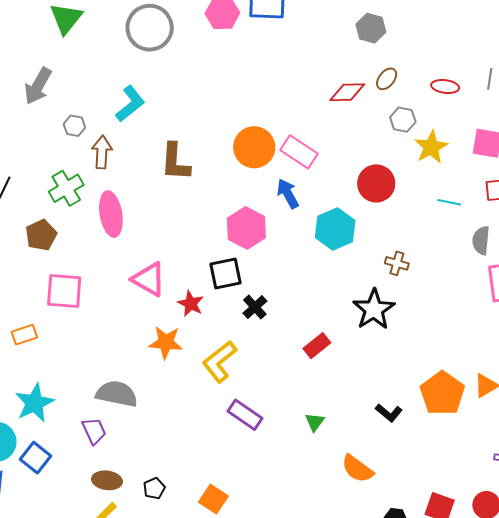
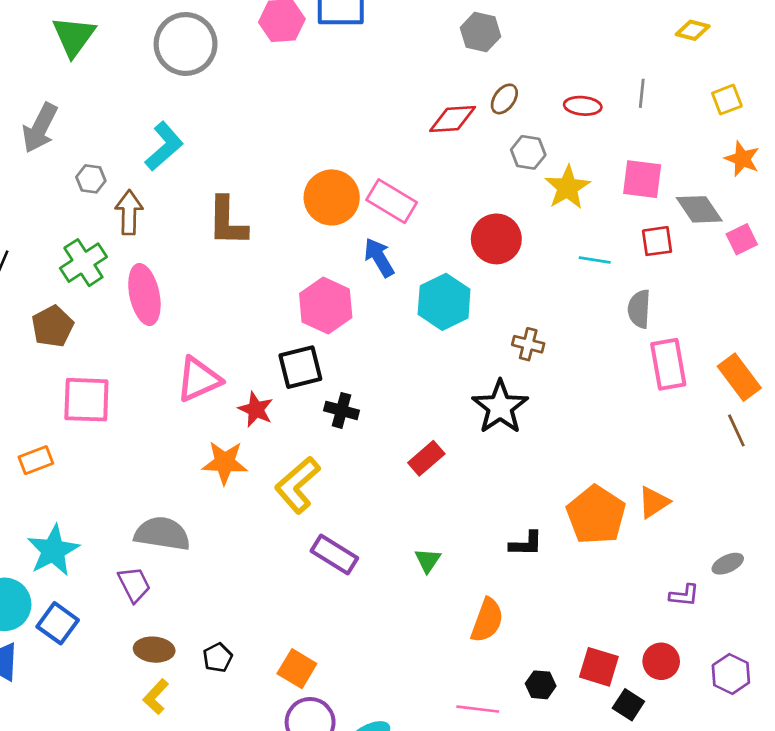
pink triangle: (149, 279) -> (199, 379), turned -51
black cross: (255, 307) -> (341, 410), turned -30
black L-shape: (389, 413) -> (526, 544), turned -36
orange semicircle: (357, 469) -> (487, 620), turned -104

